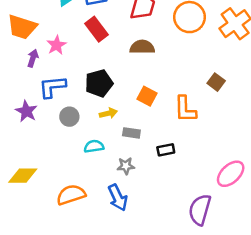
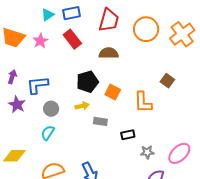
pink star: (57, 45) -> (40, 41), moved
purple arrow: (33, 58) -> (12, 77), moved
black pentagon: (99, 83) -> (87, 82), moved
cyan semicircle: (94, 146) -> (48, 133), moved, turned -49
gray star: (126, 166) -> (147, 152), moved

